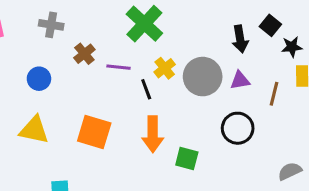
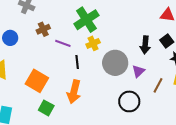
yellow cross: (165, 68) -> (93, 43), moved
purple triangle: (240, 80) -> (138, 71), turned -48
green square: (187, 158) -> (46, 108), moved

